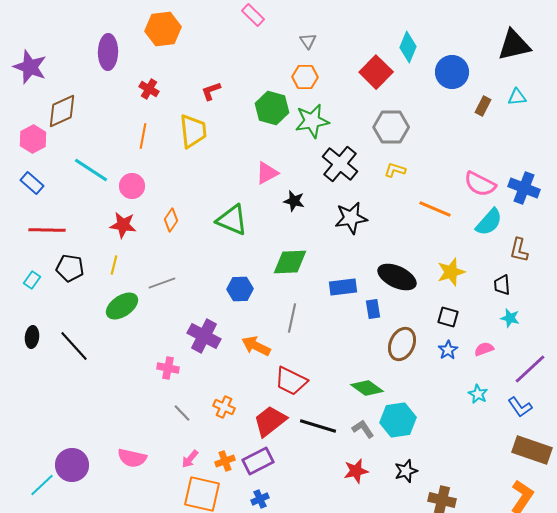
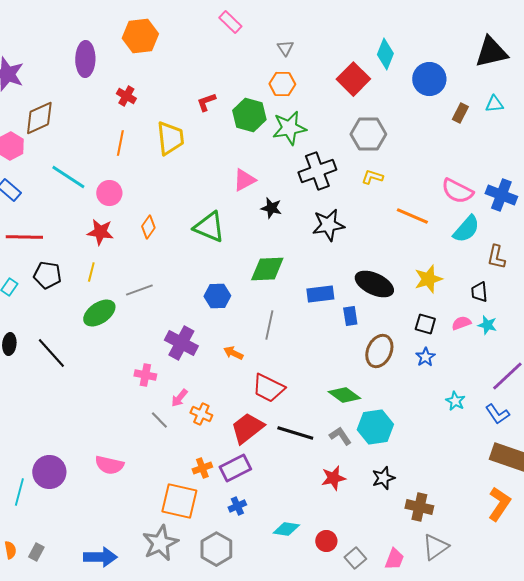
red L-shape: (211, 91) -> (206, 102), moved
black cross: (340, 164) -> (317, 171), turned 30
orange arrow: (256, 346) -> (233, 353), size x0.7
pink semicircle: (484, 349) -> (461, 323), moved
pink arrow: (190, 459) -> (179, 398), moved
cyan line: (42, 485) -> (19, 492), turned -32

